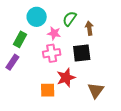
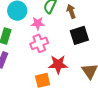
black square: (82, 53) -> (79, 35), moved
red star: (66, 78) -> (58, 64), turned 30

